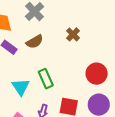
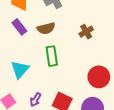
green rectangle: (46, 79) -> (52, 56), moved

